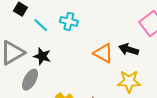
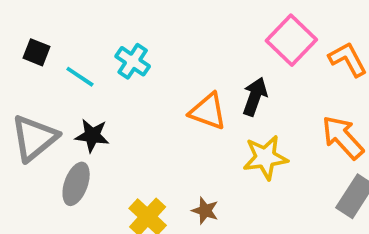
cyan cross: (69, 21) -> (133, 61), turned 30
black arrow: (129, 49) -> (255, 97), turned 102

